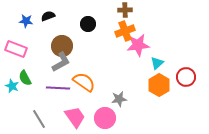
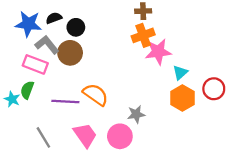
blue star: (26, 21) -> (28, 24), size x1.6
black circle: (88, 24) -> (76, 27), moved
pink rectangle: (16, 49) -> (35, 64), moved
gray L-shape: (61, 62) -> (47, 45), moved, turned -100
green semicircle: (25, 78) -> (27, 90), turned 49

